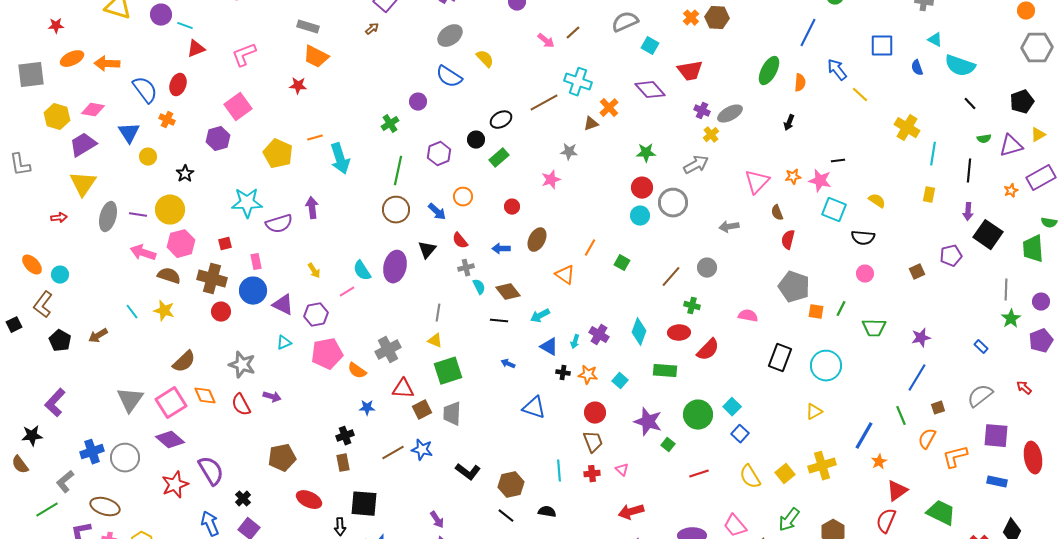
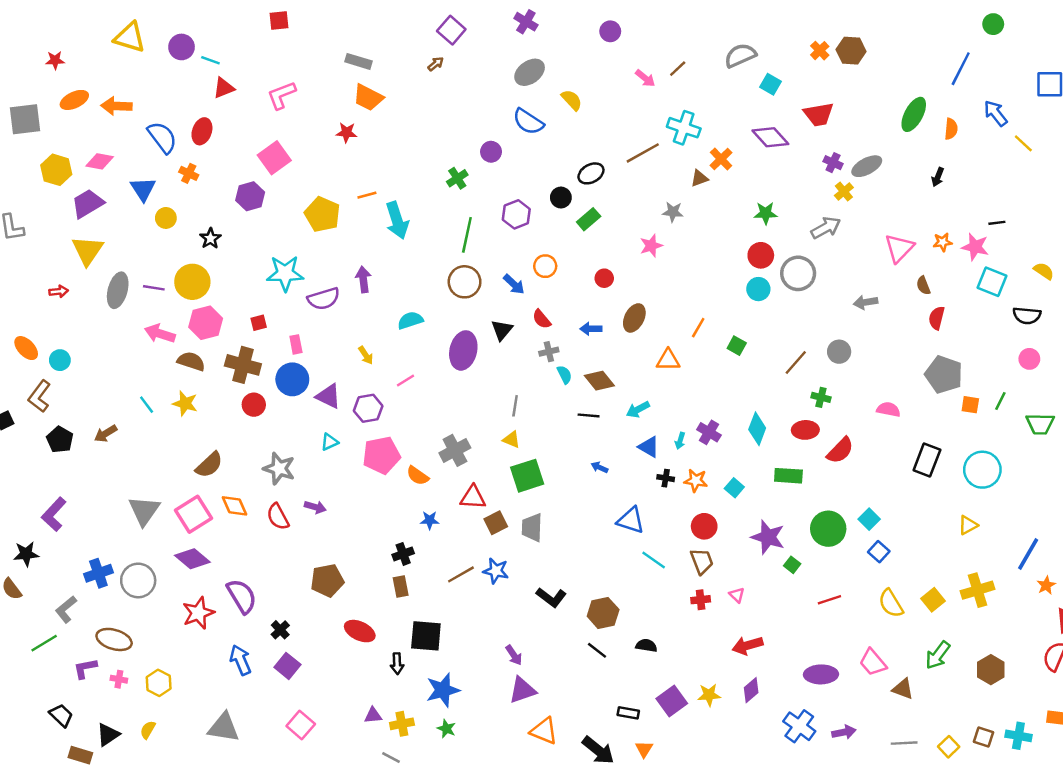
cyan semicircle: (362, 271) -> (410, 320), moved, turned 105
orange triangle: (565, 275) -> (668, 360), turned -35
cyan line: (559, 471) -> (654, 560), moved, turned -50

